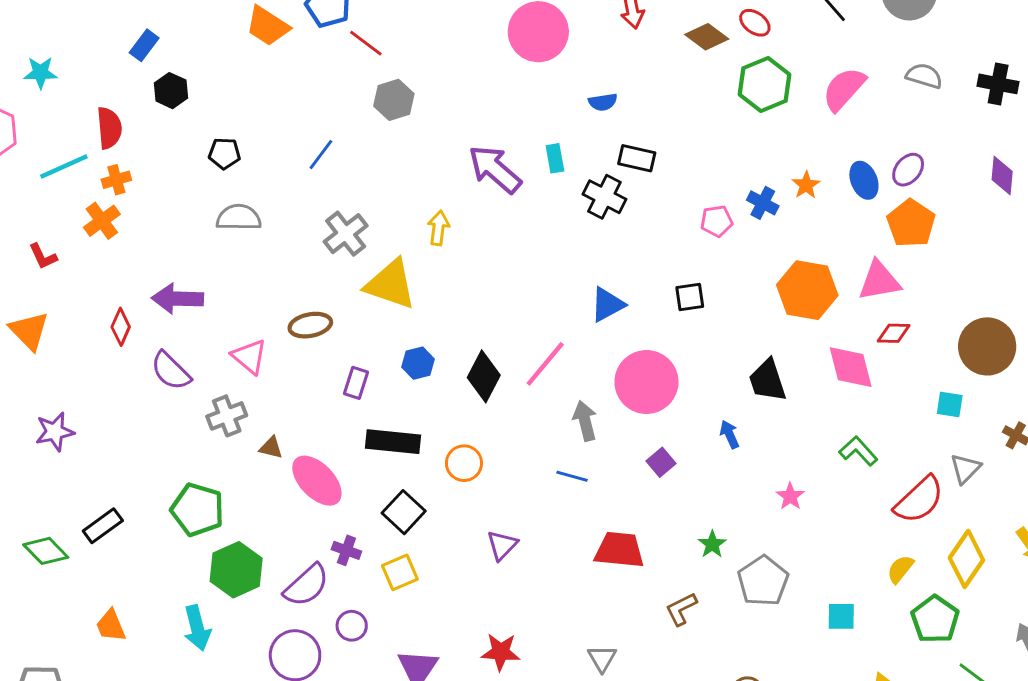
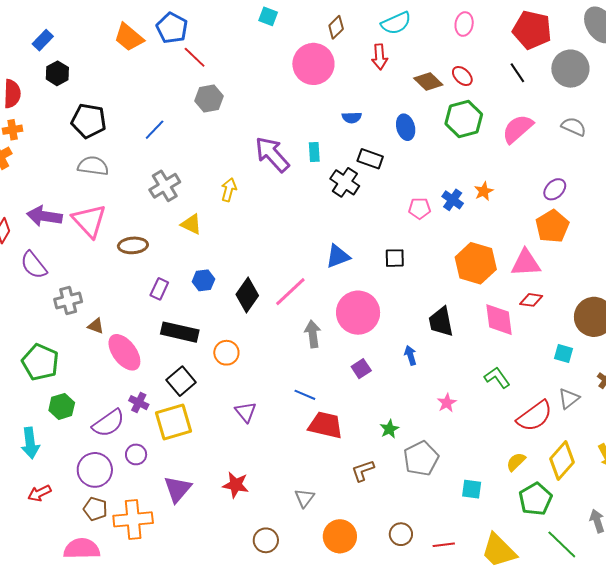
black pentagon: (224, 153) -> (89, 121), size x1.6
blue ellipse: (864, 180) -> (406, 127), moved
yellow triangle: (391, 284) -> (191, 224), size x0.6
pink triangle: (249, 357) -> (89, 221), moved, size x1.4
blue line: (572, 476) -> (305, 395), moved
purple triangle: (502, 545) -> (246, 412), turned -30
green hexagon: (236, 570) -> (62, 406), size x0.7
yellow square: (400, 572) -> (173, 422), size x1.5

